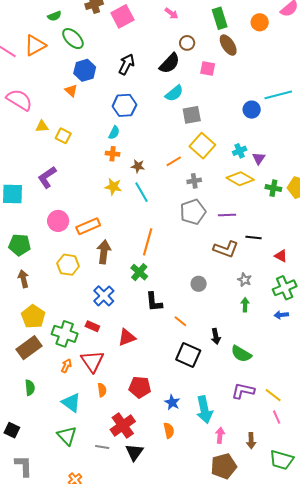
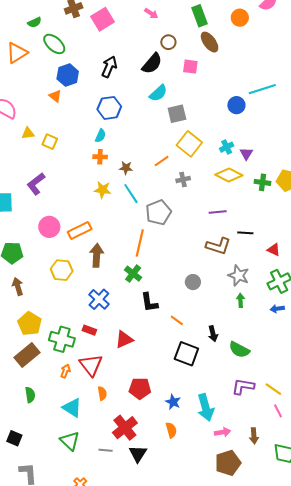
gray pentagon: (193, 212) -> (158, 212), moved
gray star: (244, 280) -> (239, 276), size x1.5
pink arrow: (220, 435) -> (223, 432), turned 77

